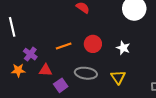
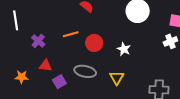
orange line: (64, 46) -> (71, 34), moved
purple cross: (30, 54) -> (38, 41), moved
orange star: (18, 70) -> (22, 77), moved

